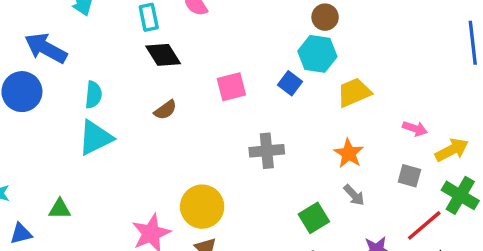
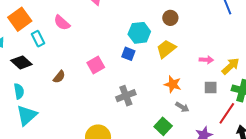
brown circle: (325, 17) -> (170, 18), moved
black diamond: (163, 55) -> (21, 62), moved
brown semicircle: (165, 110) -> (59, 77), moved

